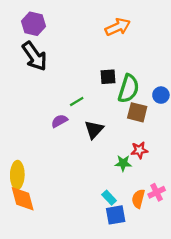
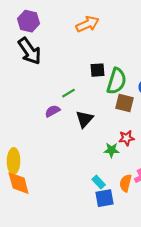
orange arrow: (118, 27) -> (88, 24), moved

